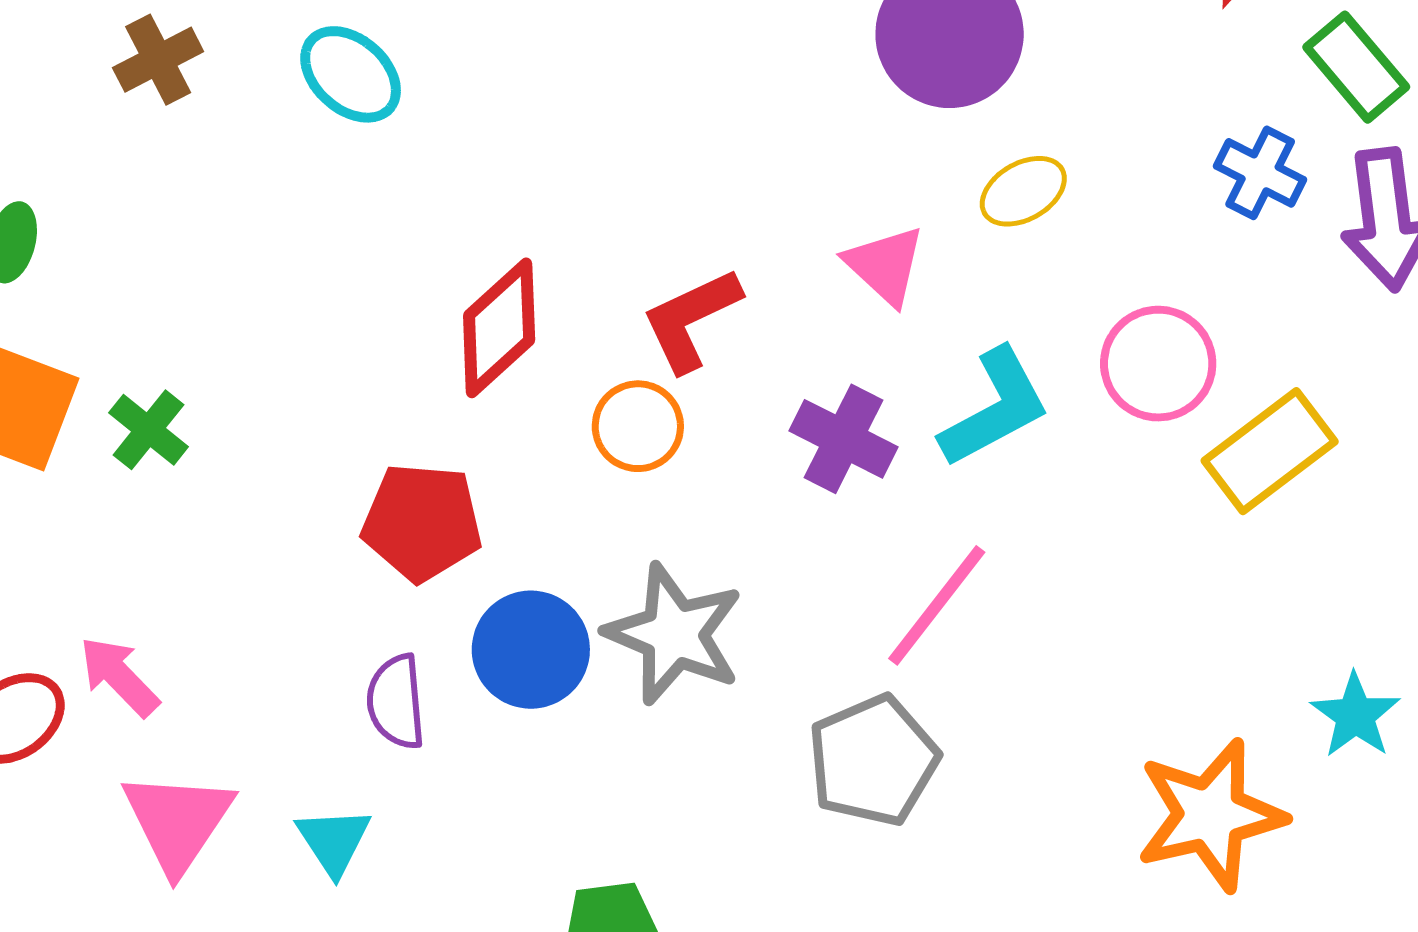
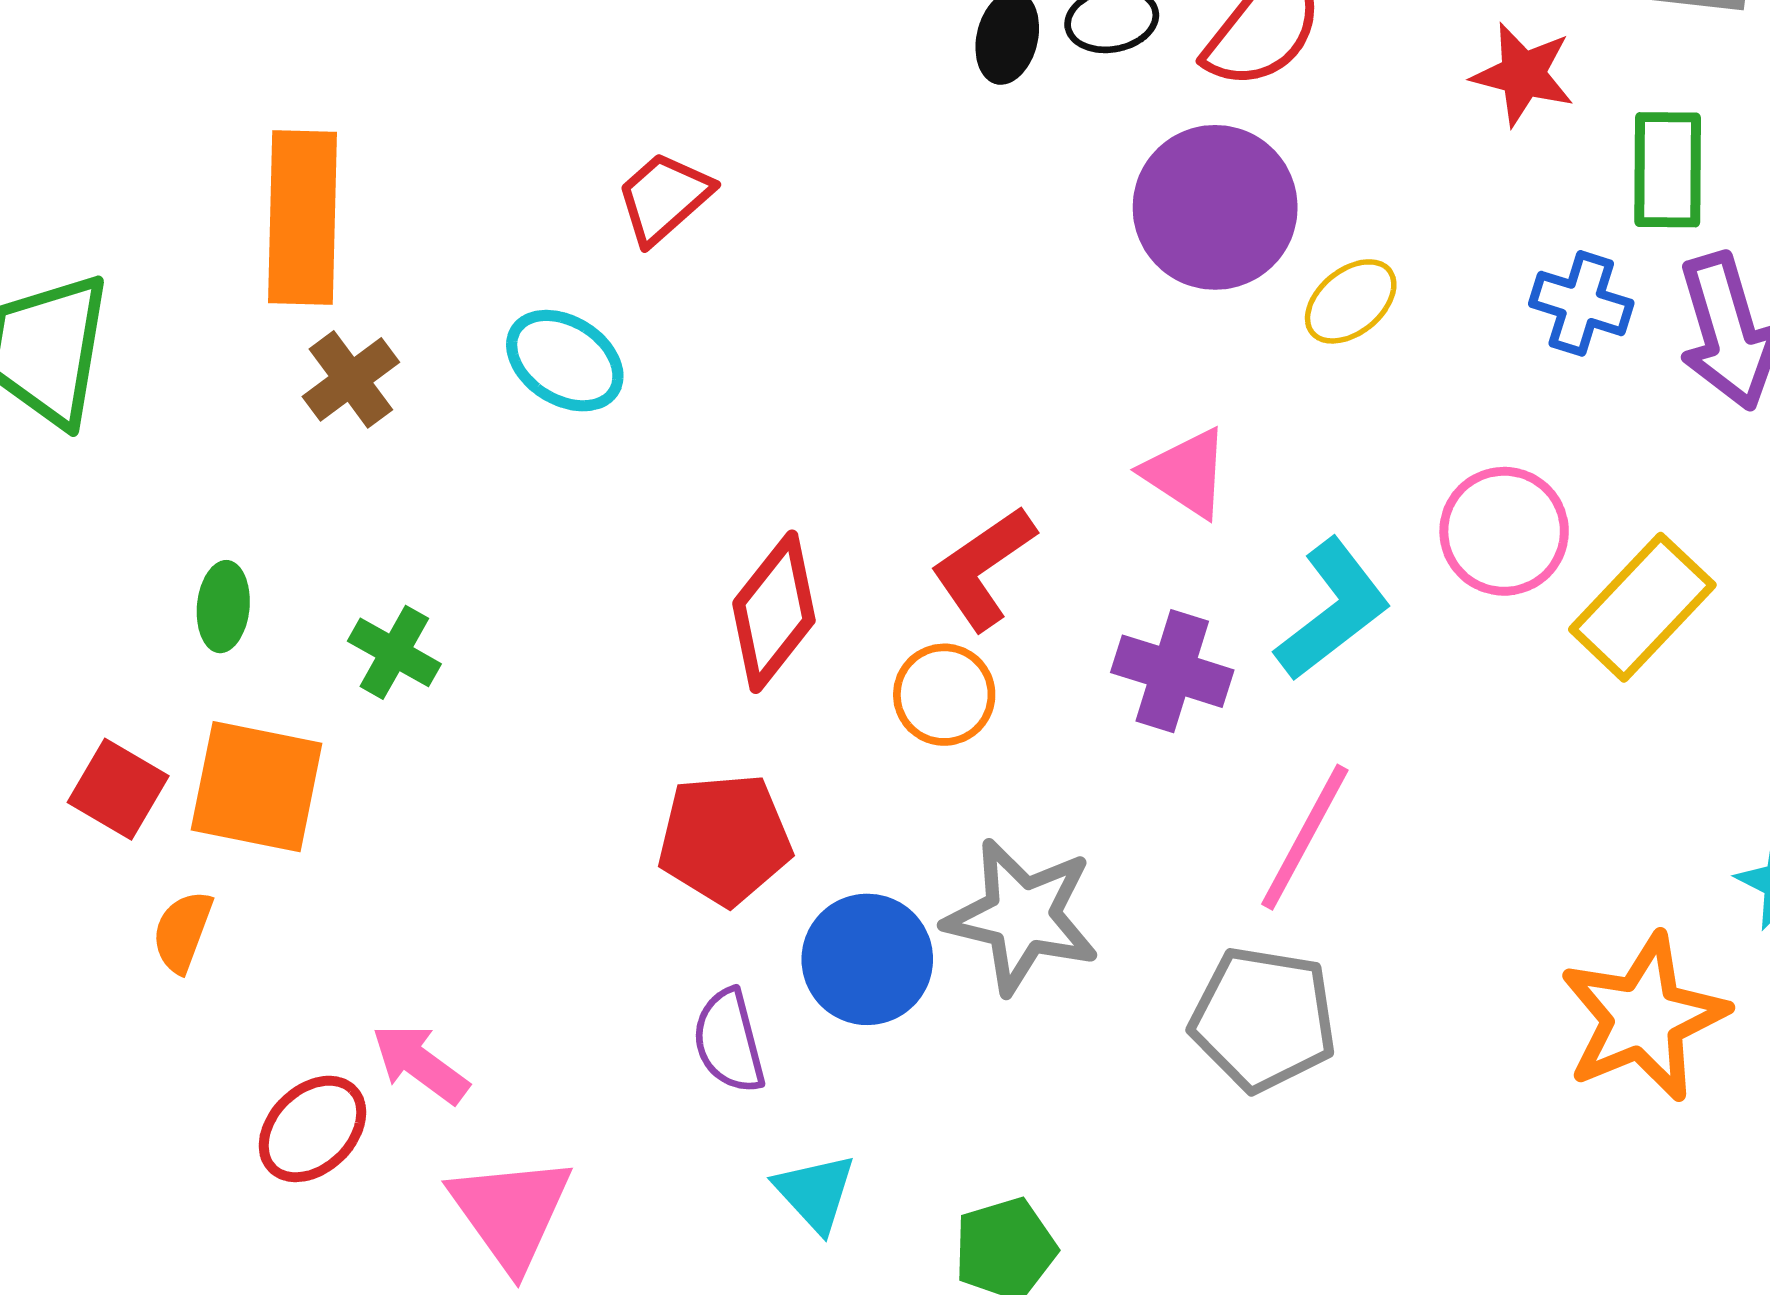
green rectangle: (1356, 67) -> (1668, 170), turned 50
yellow ellipse: (1023, 191) -> (1351, 301), moved
green cross: (149, 430) -> (394, 652), moved
gray pentagon: (873, 761) -> (1263, 1019), turned -30
cyan triangle: (334, 841) -> (815, 1193), moved

